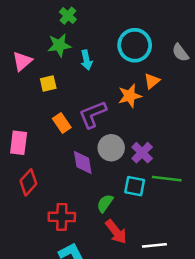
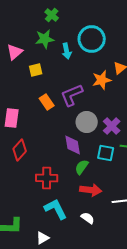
cyan circle: (135, 45) -> (92, 39), moved
purple diamond: (83, 163) -> (73, 145), moved
red arrow: (116, 232) -> (91, 190), turned -45

